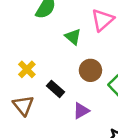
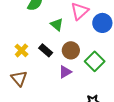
black rectangle: (55, 89) -> (46, 50), moved
purple triangle: (81, 111) -> (65, 72), moved

